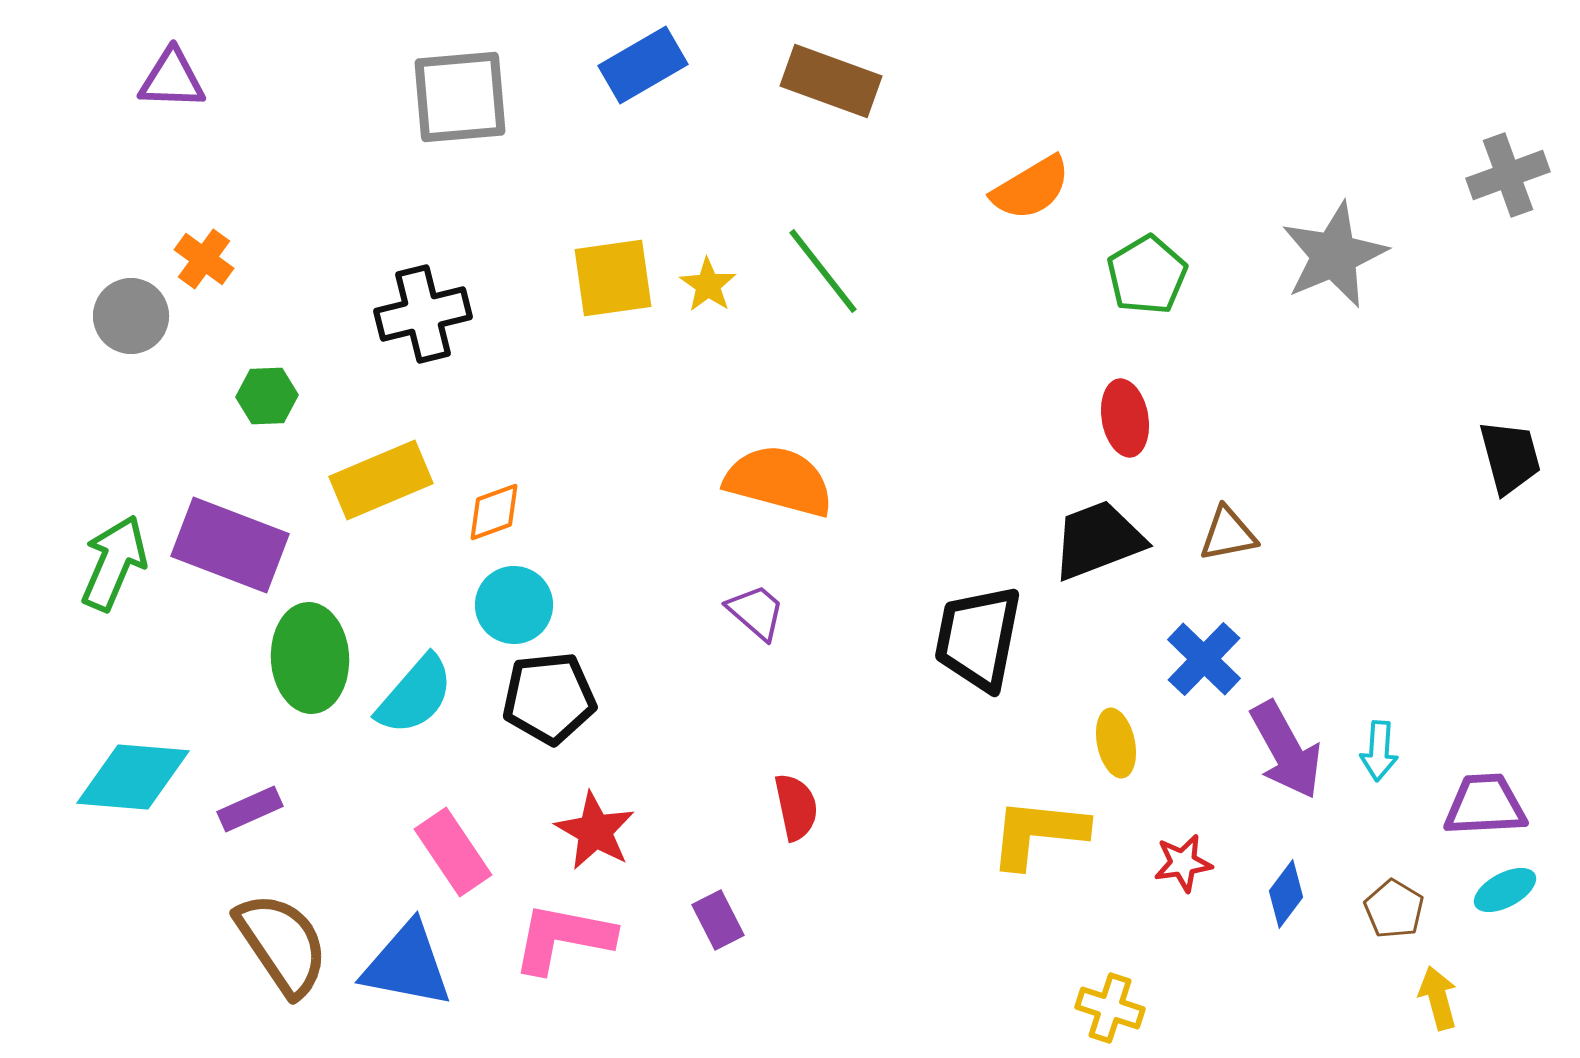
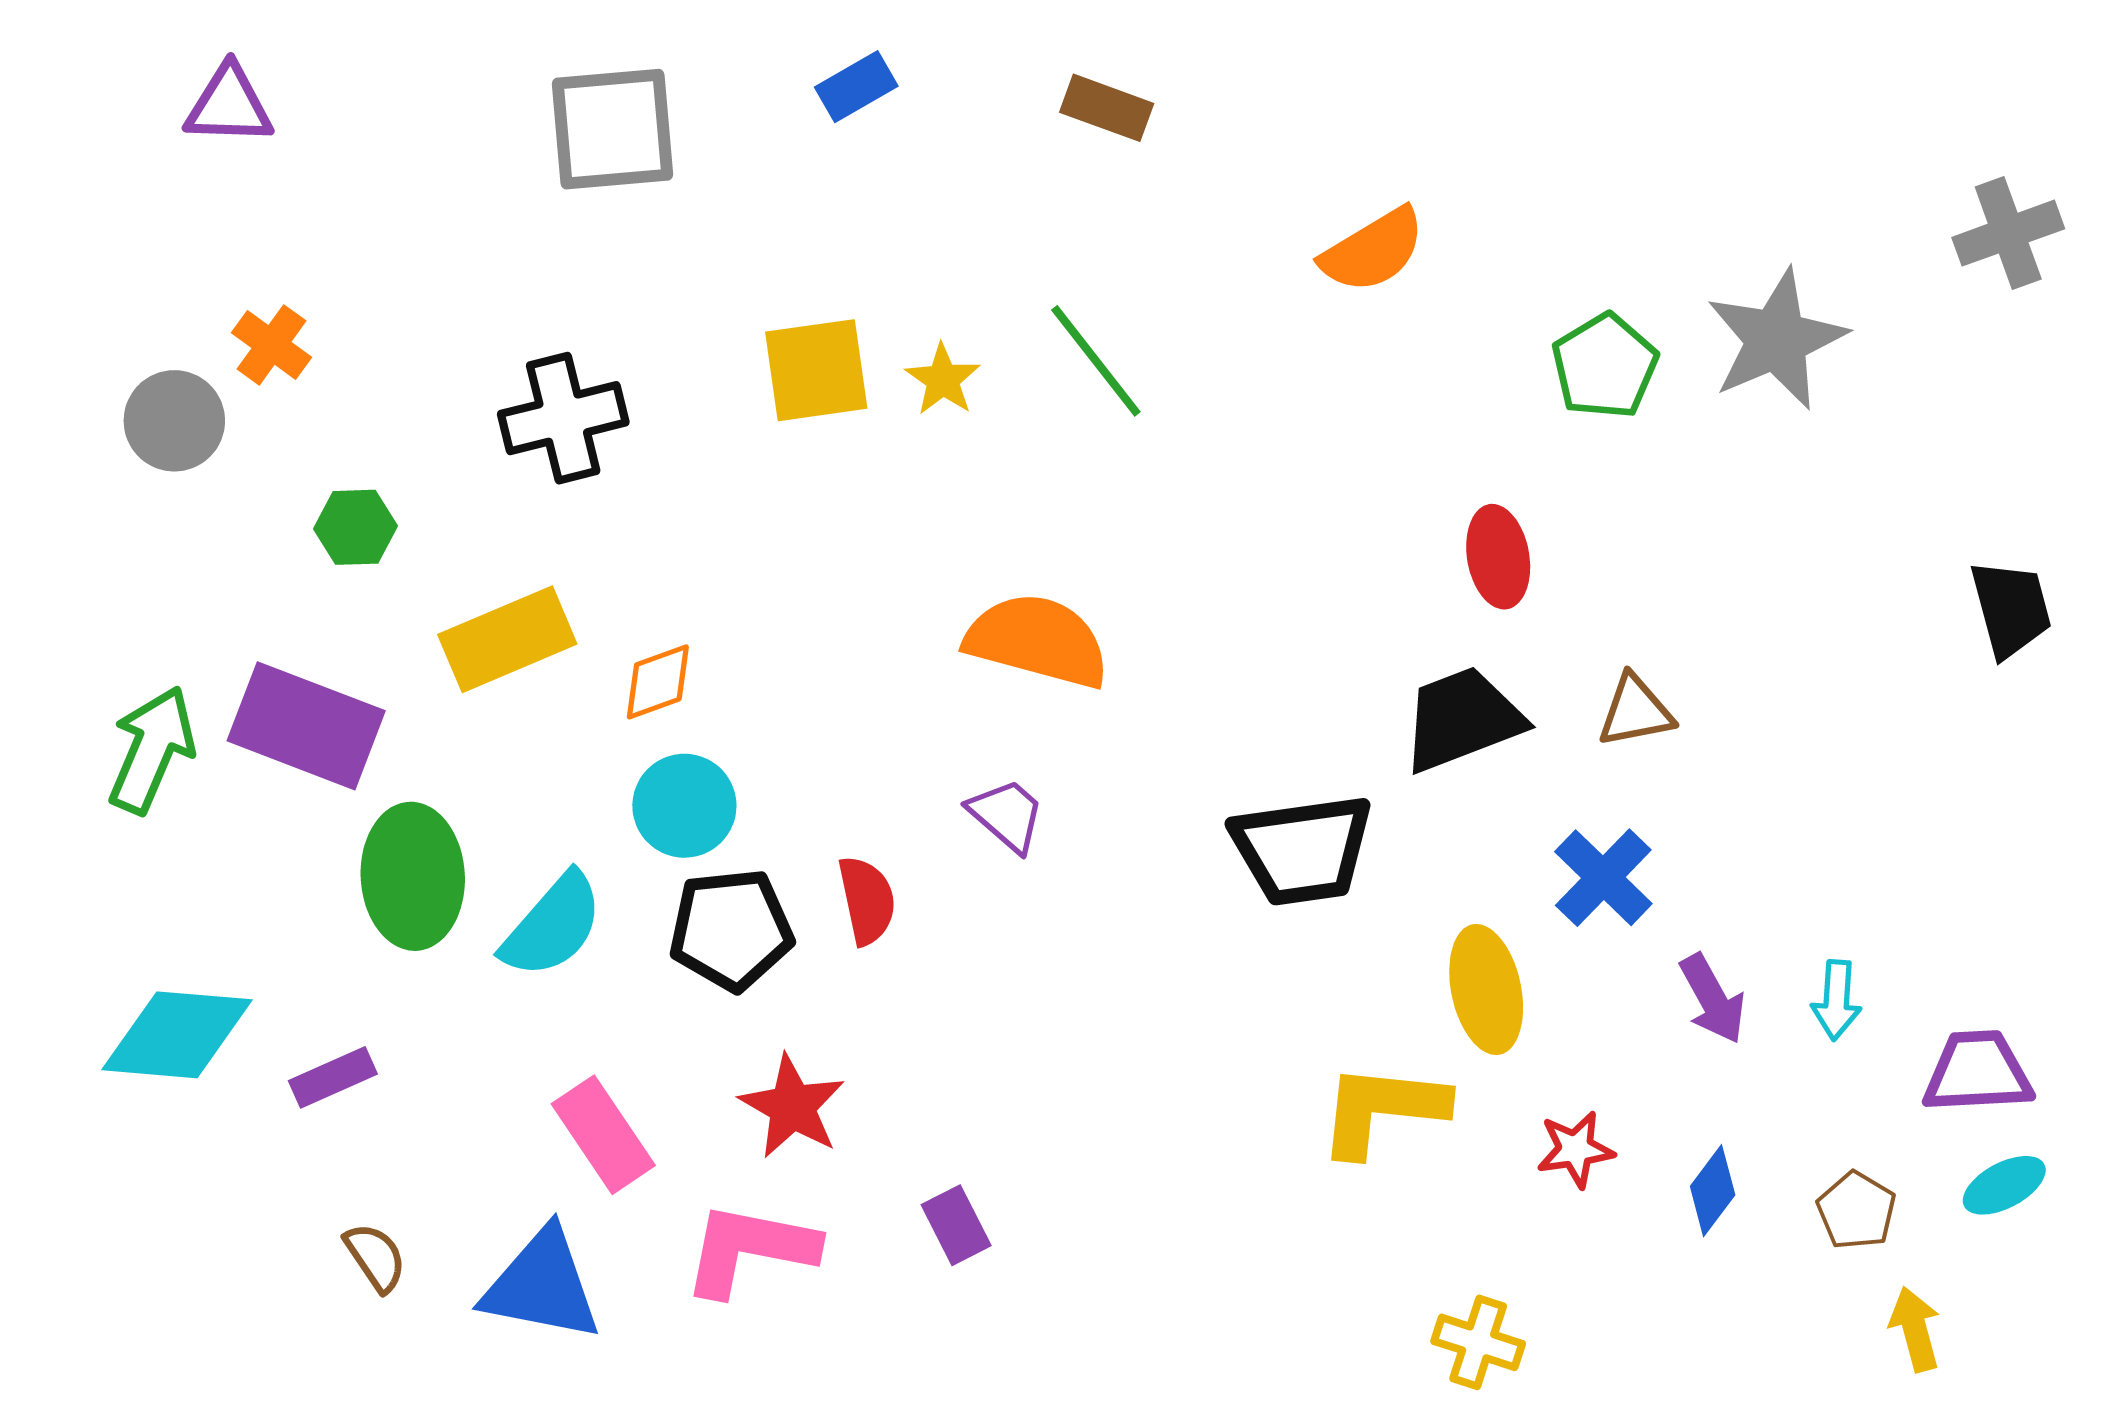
blue rectangle: (643, 65) -> (856, 87), size x0.7
brown rectangle: (831, 81) -> (1107, 108), size x0.7
green pentagon: (1147, 275) -> (1605, 366), moved
black trapezoid: (978, 638) -> (1302, 850), turned -109
yellow ellipse: (1116, 743) -> (1486, 990), size x1.4
purple arrow: (1286, 750) -> (1713, 999), size x0.7
red semicircle: (796, 807) -> (867, 900), moved
brown semicircle: (282, 944) -> (375, 1257), size x0.5

